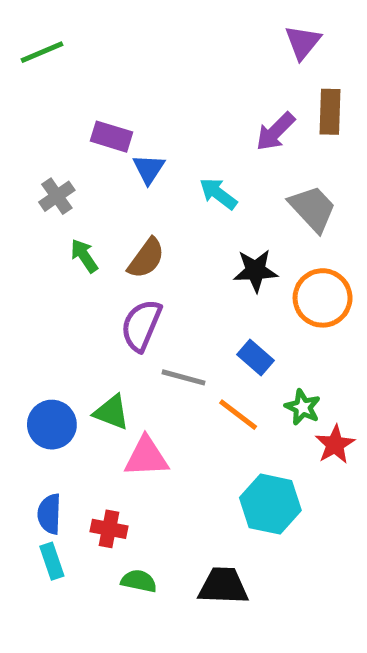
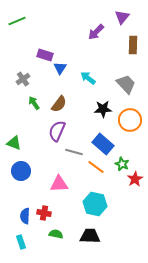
purple arrow: (275, 132) -> (96, 32), moved
blue rectangle: (256, 358) -> (103, 144), size x1.5
green triangle: (111, 412) -> (14, 143), moved
cyan hexagon: (270, 504) -> (95, 204), moved
blue semicircle: (49, 514) -> (25, 216), moved
cyan rectangle: (52, 561) -> (21, 242), moved

